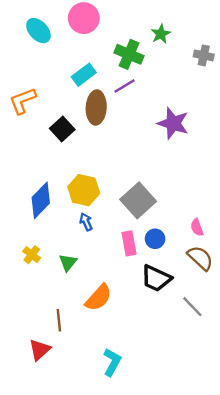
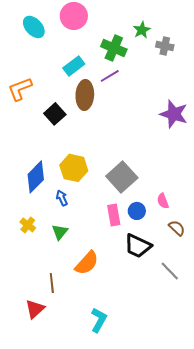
gray cross: (204, 55) -> (165, 46), moved
purple star: (173, 123) -> (174, 114), moved
blue arrow: (86, 222) -> (62, 198), moved
pink semicircle: (197, 227) -> (163, 201), moved
brown semicircle: (200, 258) -> (177, 228), size x0.7

